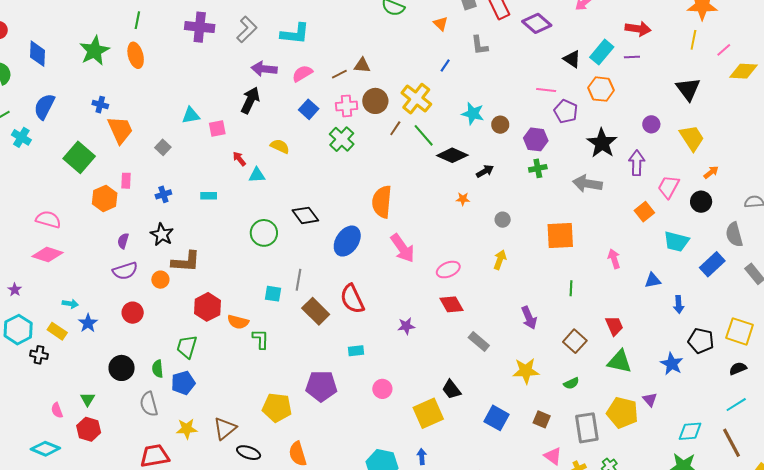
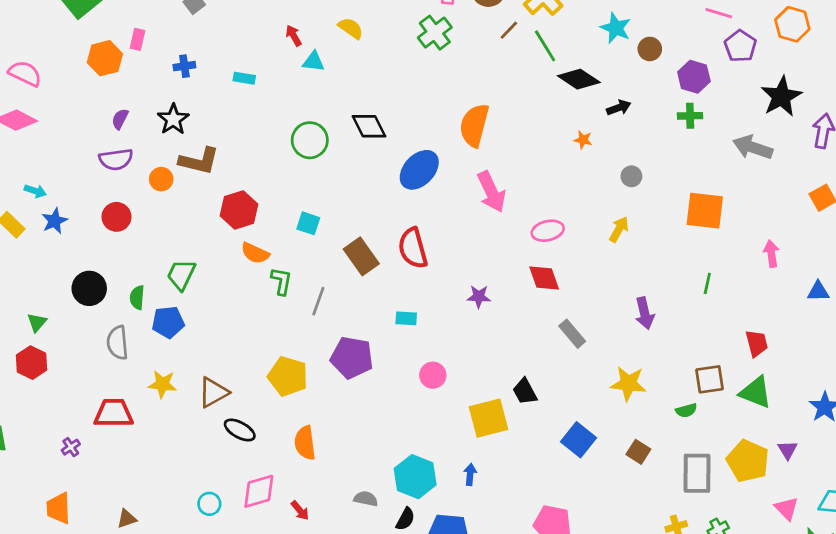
gray line: (299, 280) -> (318, 301), moved
red hexagon: (207, 307) -> (239, 210), moved
brown square: (575, 341) -> (710, 379), moved, turned 30
pink triangle: (553, 456) -> (787, 508), moved

